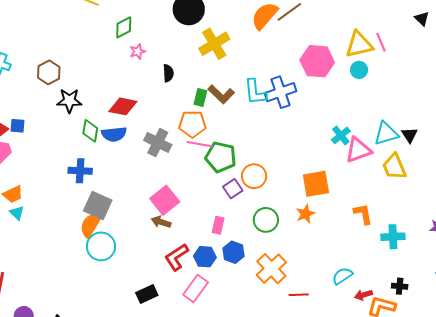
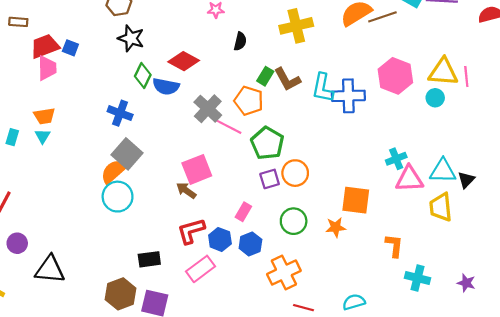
pink line: (200, 144) -> (229, 127), moved

